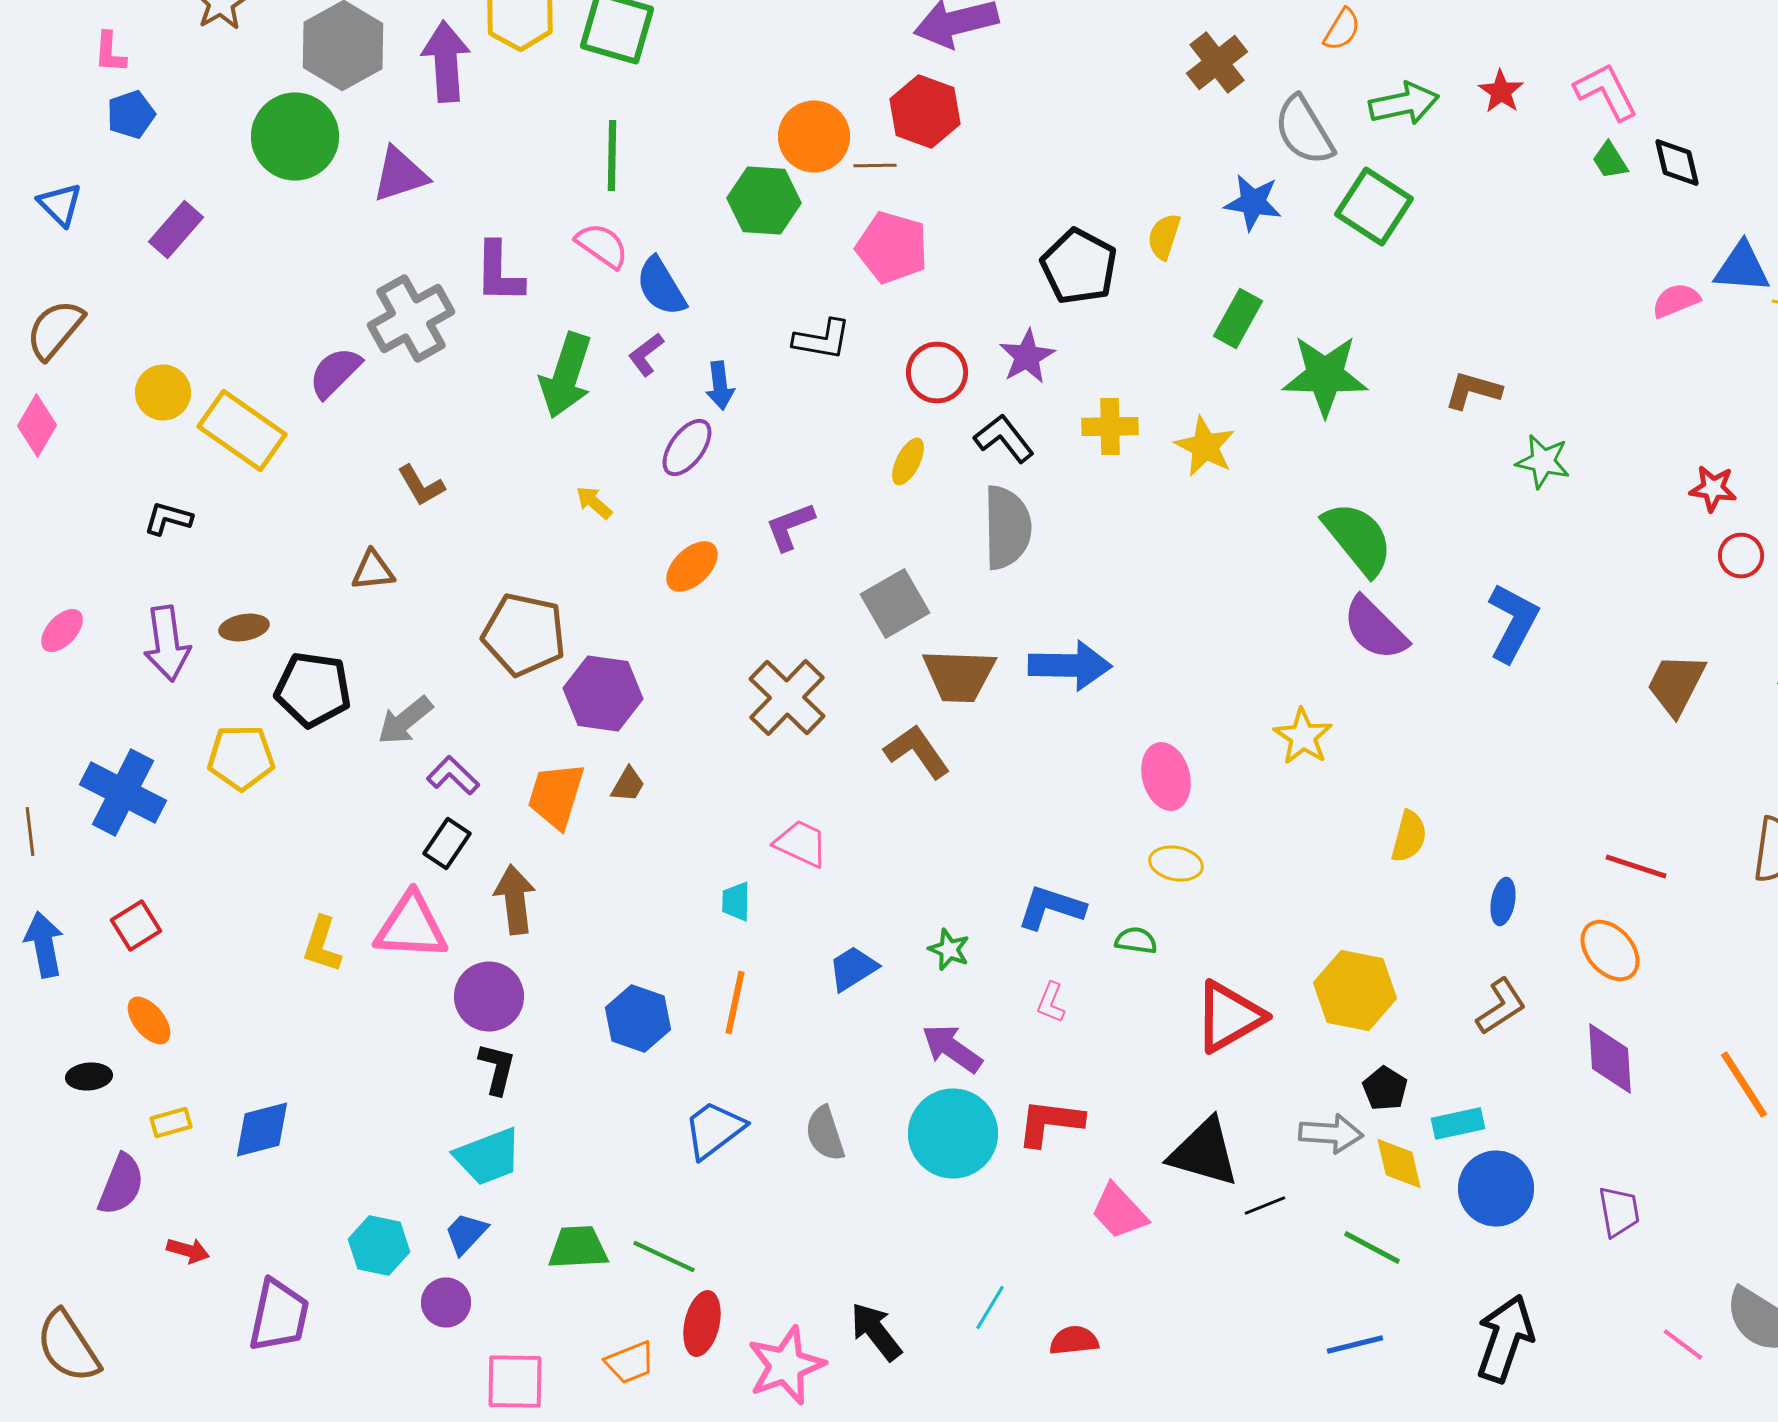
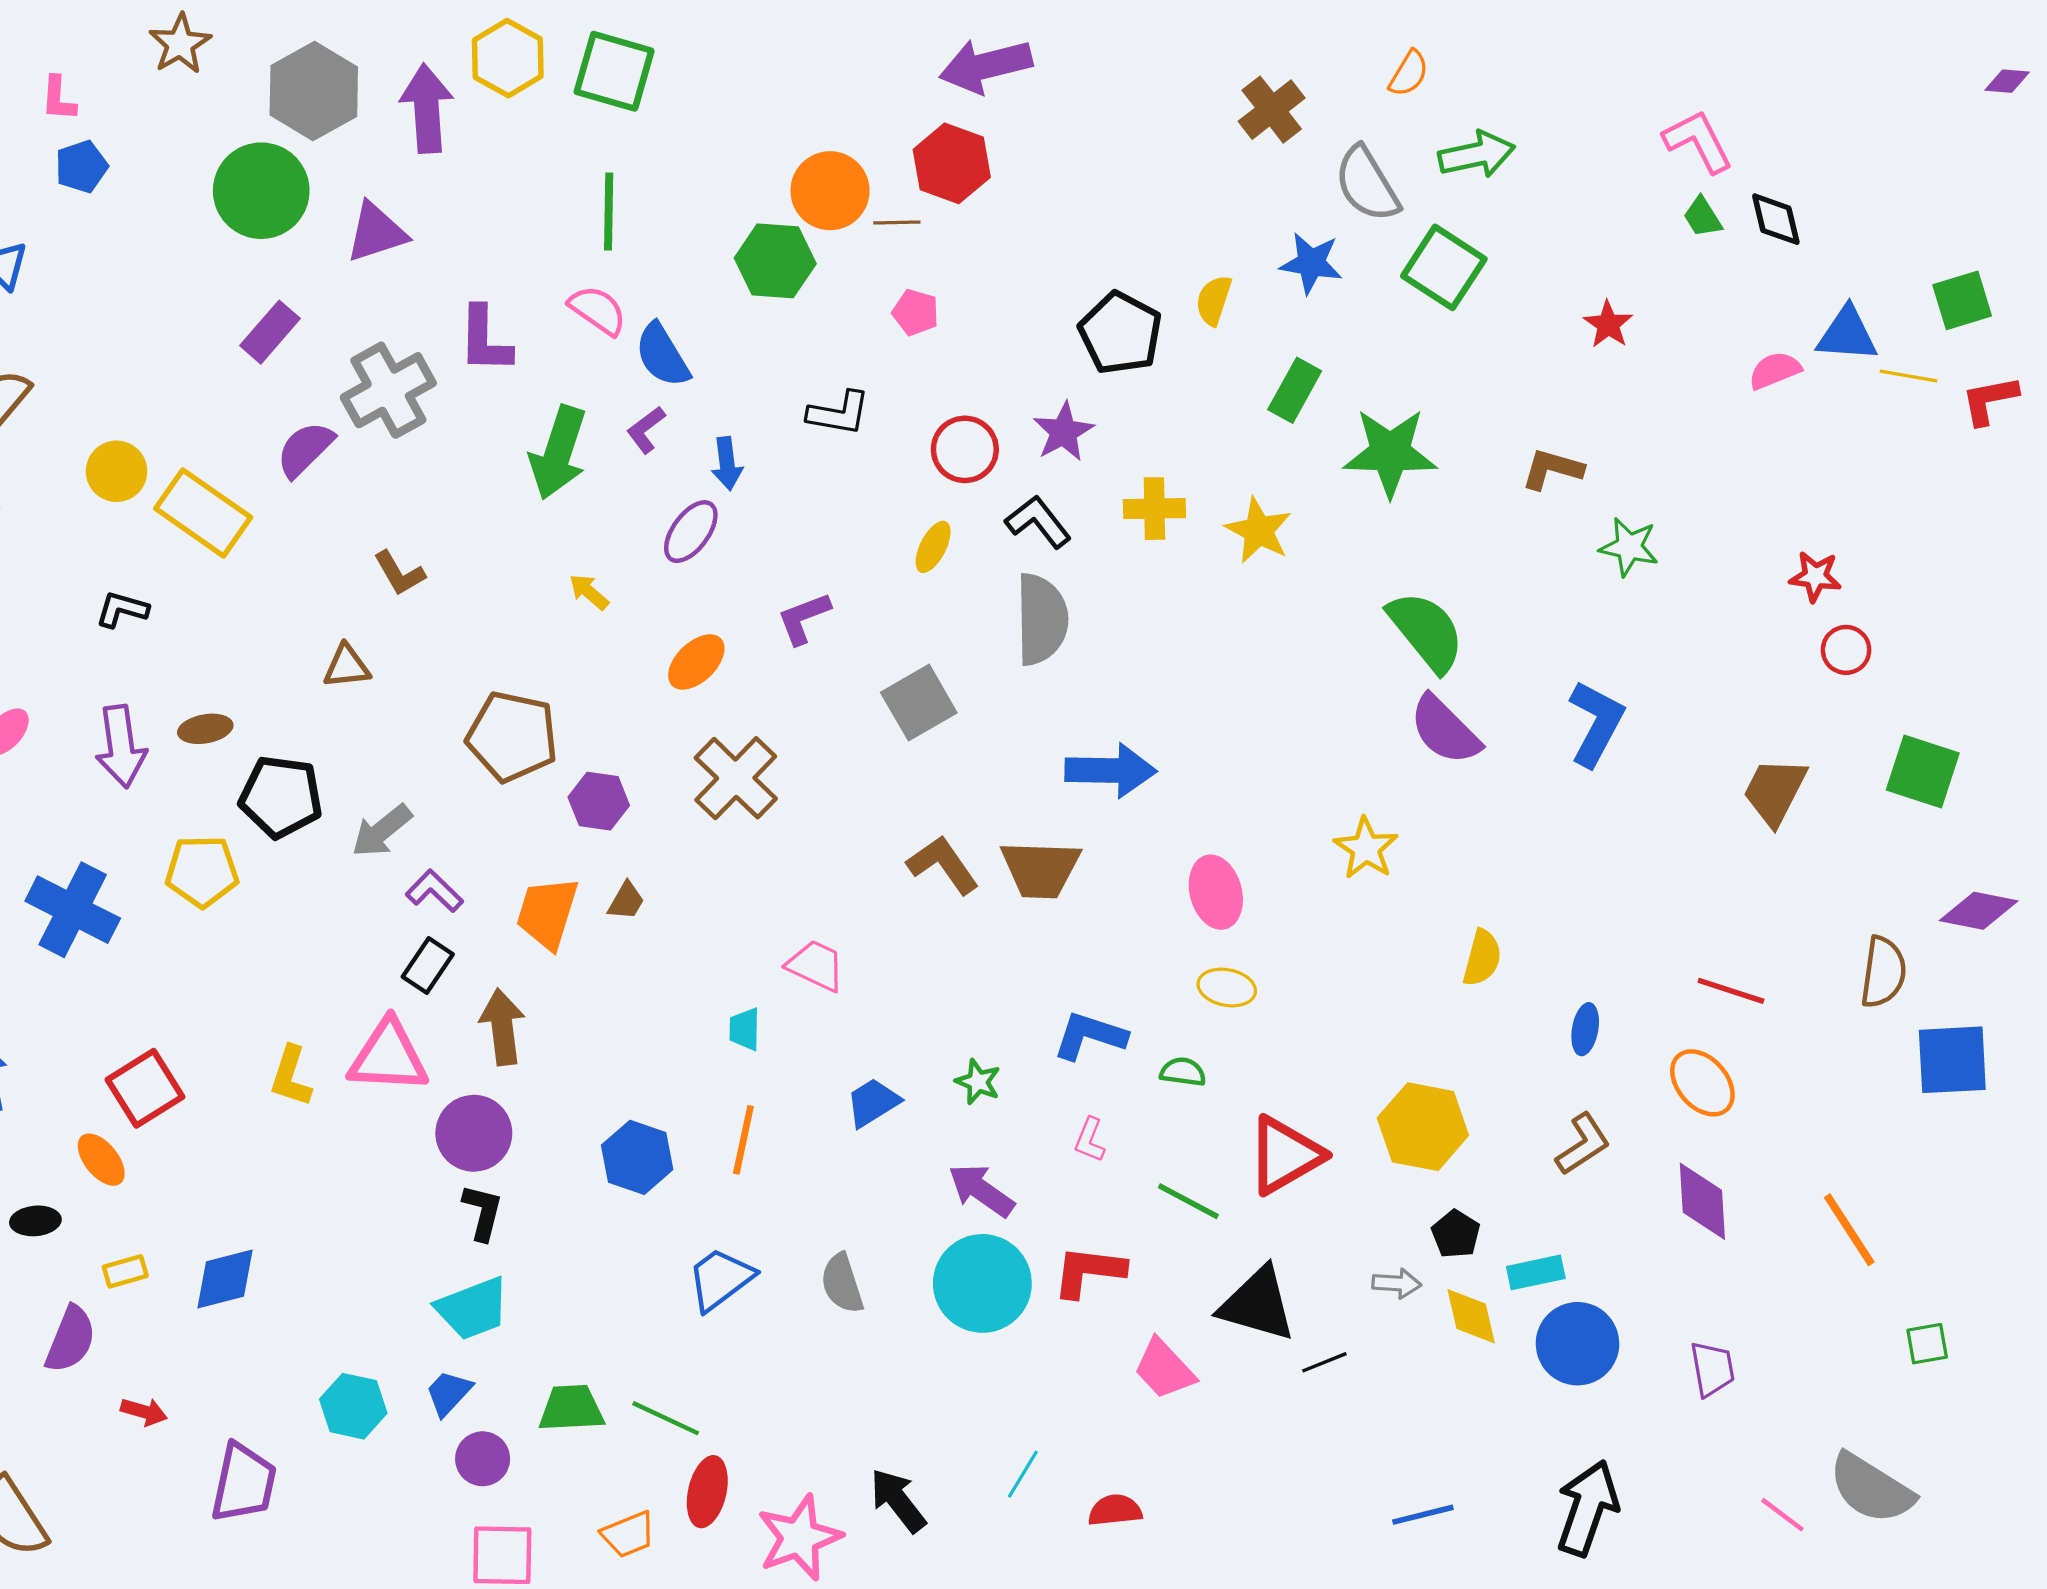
red star: (1501, 92) -> (1608, 324), moved
purple rectangle: (176, 230) -> (270, 332), moved
pink pentagon: (892, 248) -> (916, 312), size x0.6
brown trapezoid: (959, 676) -> (1040, 869), moved
purple hexagon: (603, 694) -> (599, 801), size x0.7
brown cross: (787, 698) -> (736, 778), moved
red square: (136, 926) -> (145, 1088), moved, size x1.4
gray arrow: (1331, 1134) -> (1397, 1283), size x0.7
green line: (1372, 1248) -> (1188, 1201), moved
purple circle: (446, 1302) -> (483, 1459), moved

